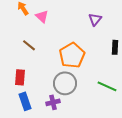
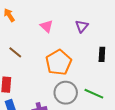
pink triangle: (42, 16) -> (47, 26), moved
gray circle: (65, 83) -> (66, 93), moved

